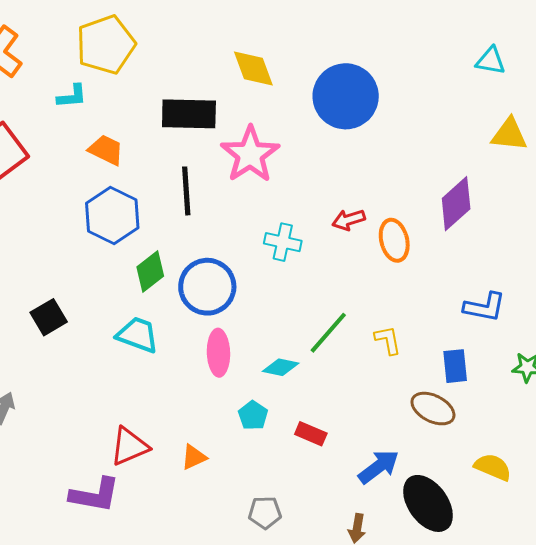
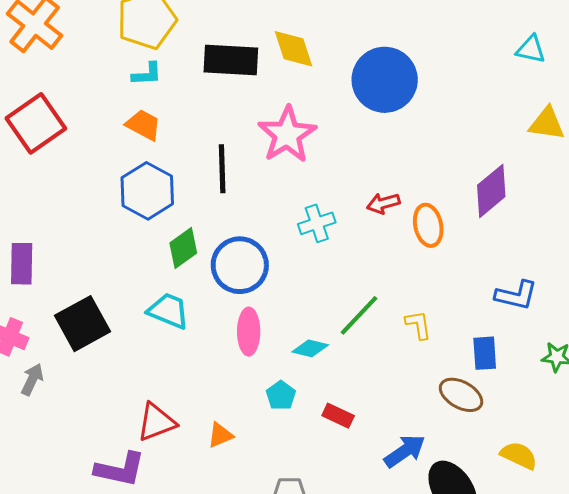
cyan L-shape: (72, 96) -> (147, 74), moved
black rectangle: (189, 114) -> (231, 60), moved
cyan cross: (283, 242) -> (317, 223), turned -33
black square: (49, 317) -> (83, 324), moved, size x1.5

